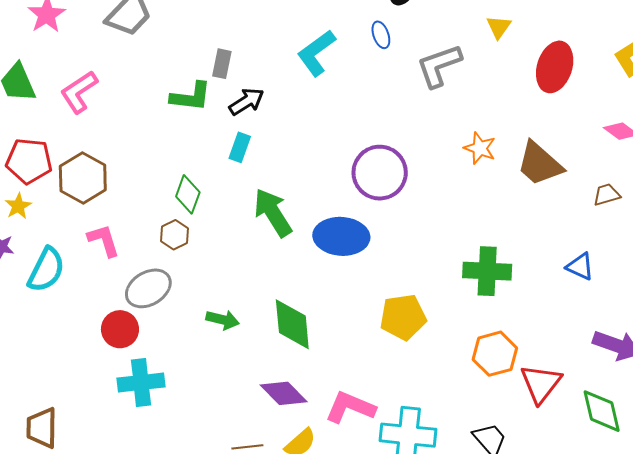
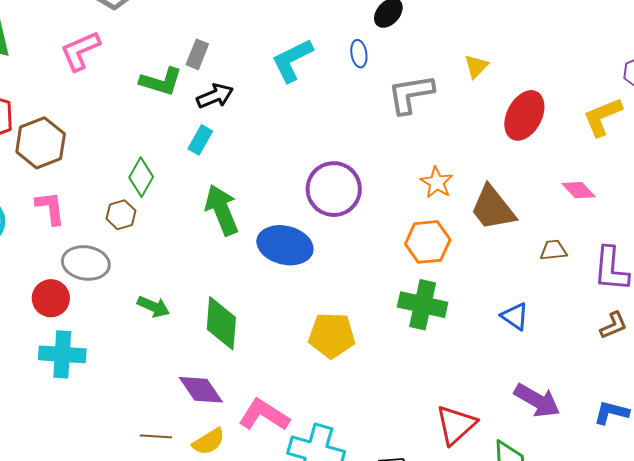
pink L-shape: (79, 92) -> (80, 51), moved
gray ellipse: (148, 288) -> (86, 263), turned 30
orange hexagon: (495, 354) -> (428, 242), moved

